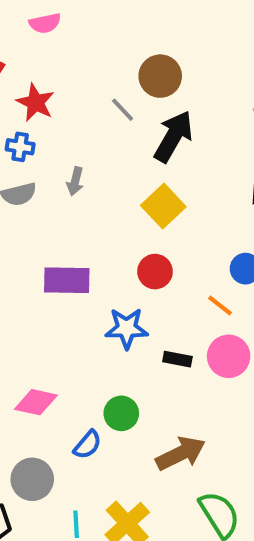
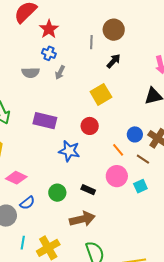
gray line: (123, 110) -> (91, 42), turned 32
black arrow: (173, 136) -> (114, 61), size x0.6
blue cross: (20, 147) -> (49, 53), moved
black rectangle: (177, 359) -> (88, 190), moved
blue semicircle: (88, 445) -> (27, 203), moved

